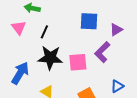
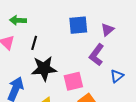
pink square: (78, 62) -> (73, 81), moved
blue triangle: (117, 86) -> (117, 76), moved

